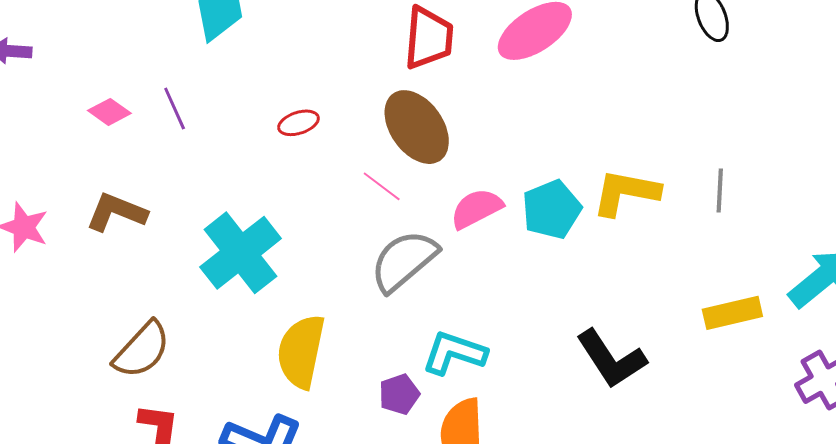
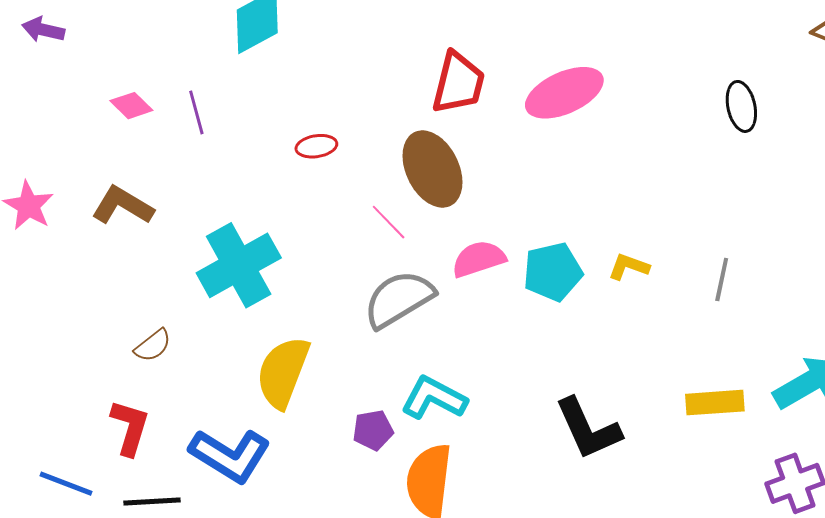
yellow L-shape: (626, 192) -> (629, 267), size x0.6
brown semicircle: (142, 350) -> (153, 345), moved, size x0.6

